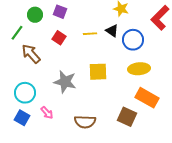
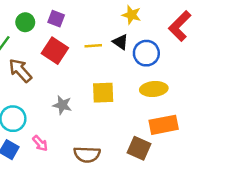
red square: (59, 38) -> (55, 51), size x1.5
gray star: (65, 82) -> (62, 105), size x0.7
orange rectangle: (147, 98) -> (164, 125), turned -40

